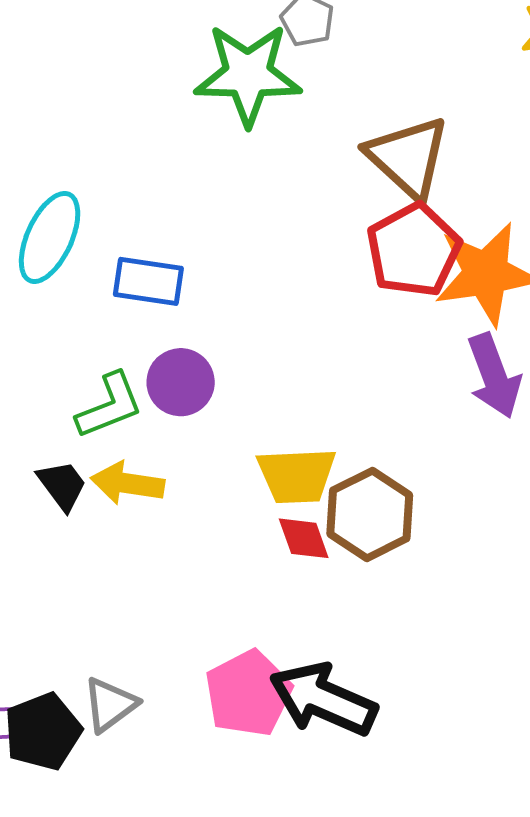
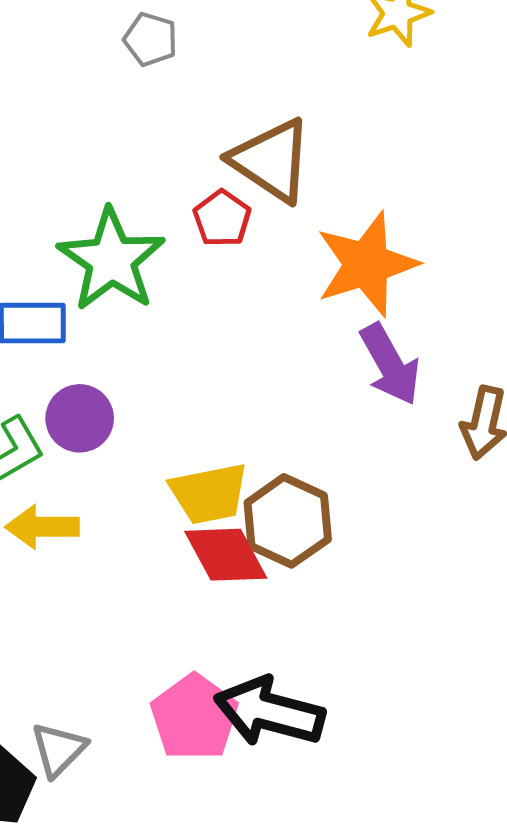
green star: (248, 75) -> (111, 260), moved, turned -30
red pentagon: (414, 250) -> (222, 218), moved, size x0.6
red diamond: (304, 538) -> (226, 555), size x1.5

